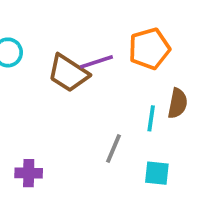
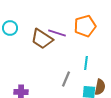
purple line: (97, 62) -> (57, 33), turned 36
brown semicircle: (178, 103) -> (100, 87), moved

